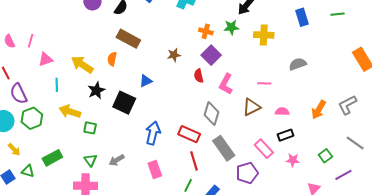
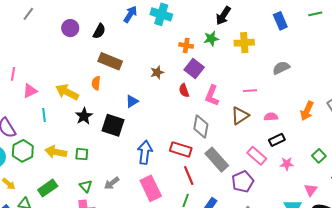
yellow arrow: (70, 112) -> (56, 152), moved
pink rectangle: (155, 170) -> (151, 188), size x1.4

